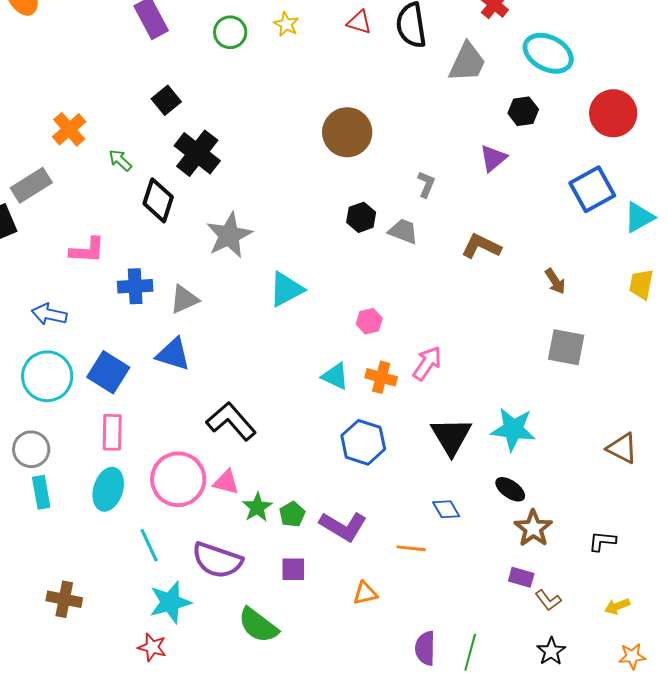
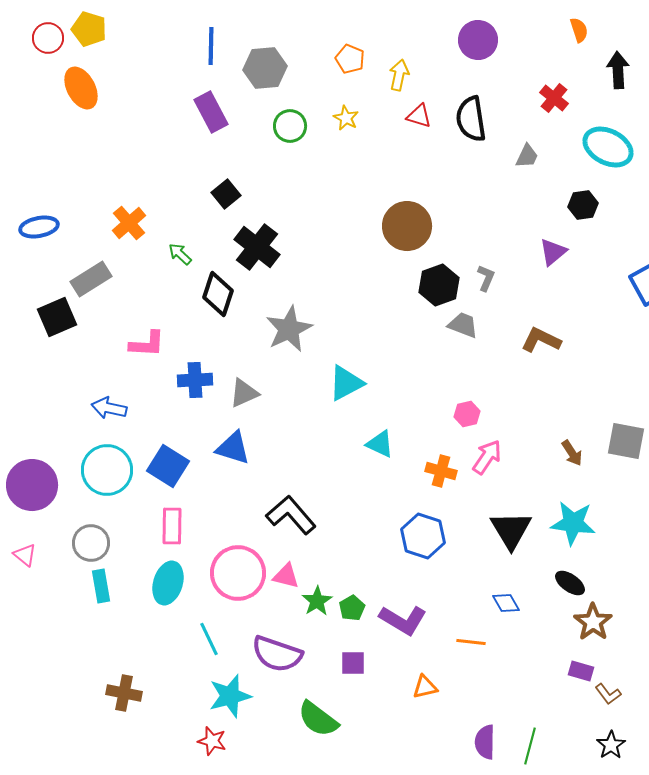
gray trapezoid: (467, 62) -> (527, 156), size x0.6
black hexagon: (361, 217) -> (439, 285), moved, size x1.4
brown arrow: (555, 281) -> (572, 453), moved
pink hexagon: (369, 321) -> (467, 414), moved
cyan triangle: (335, 376) -> (380, 444), moved

